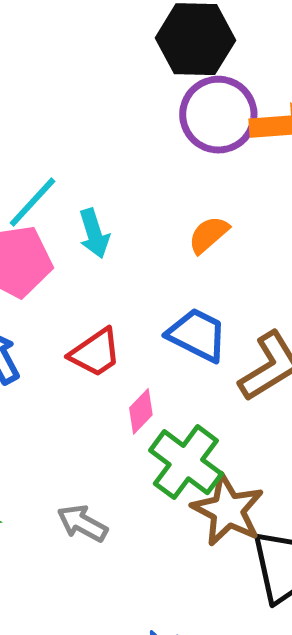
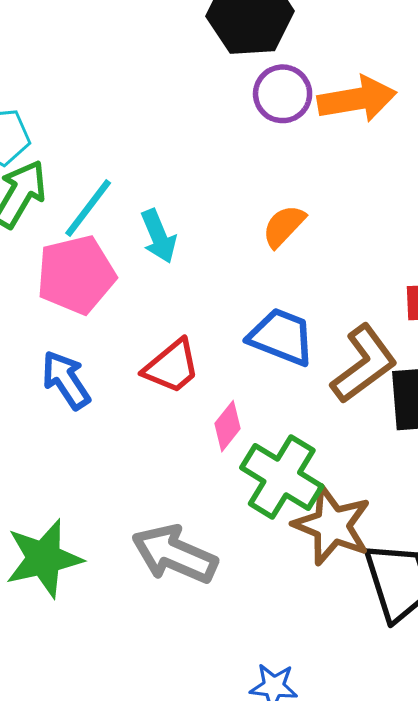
purple circle: (218, 115) -> (283, 94), size x0.7
gray arrow: (82, 523) -> (174, 554), size x1.5

